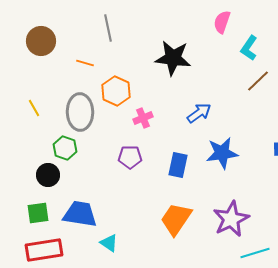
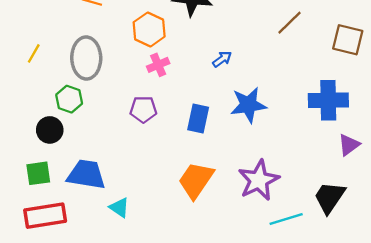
orange hexagon: (116, 91) -> (149, 29), moved
yellow line: (34, 108) -> (34, 53), turned 60
blue arrow: (199, 113) -> (222, 59), size x0.7

